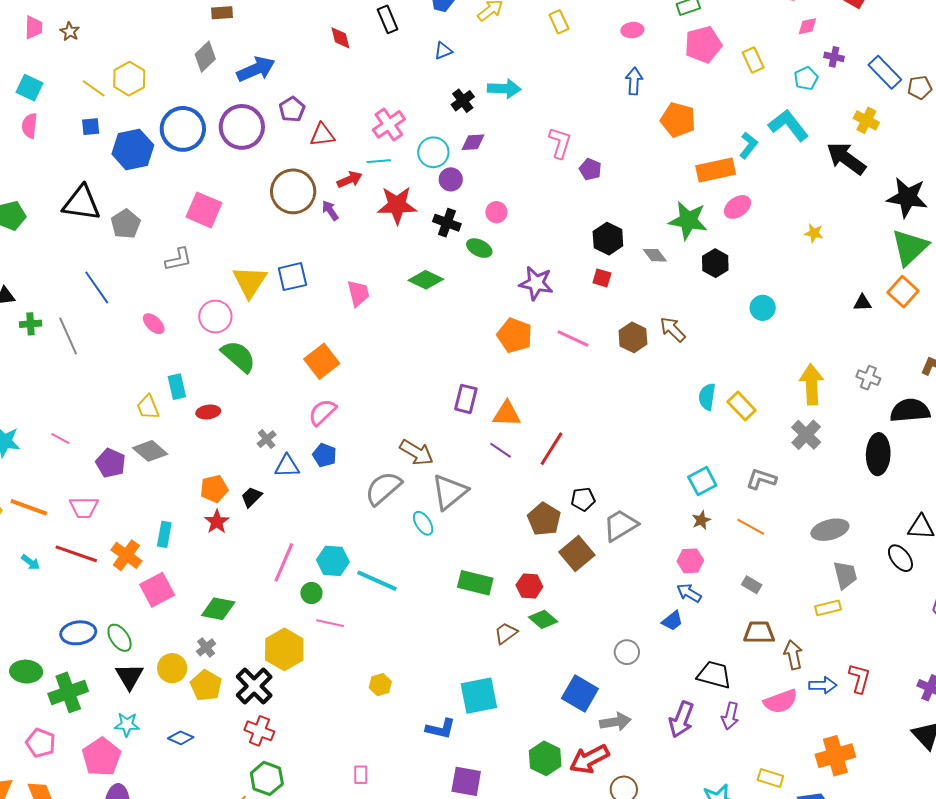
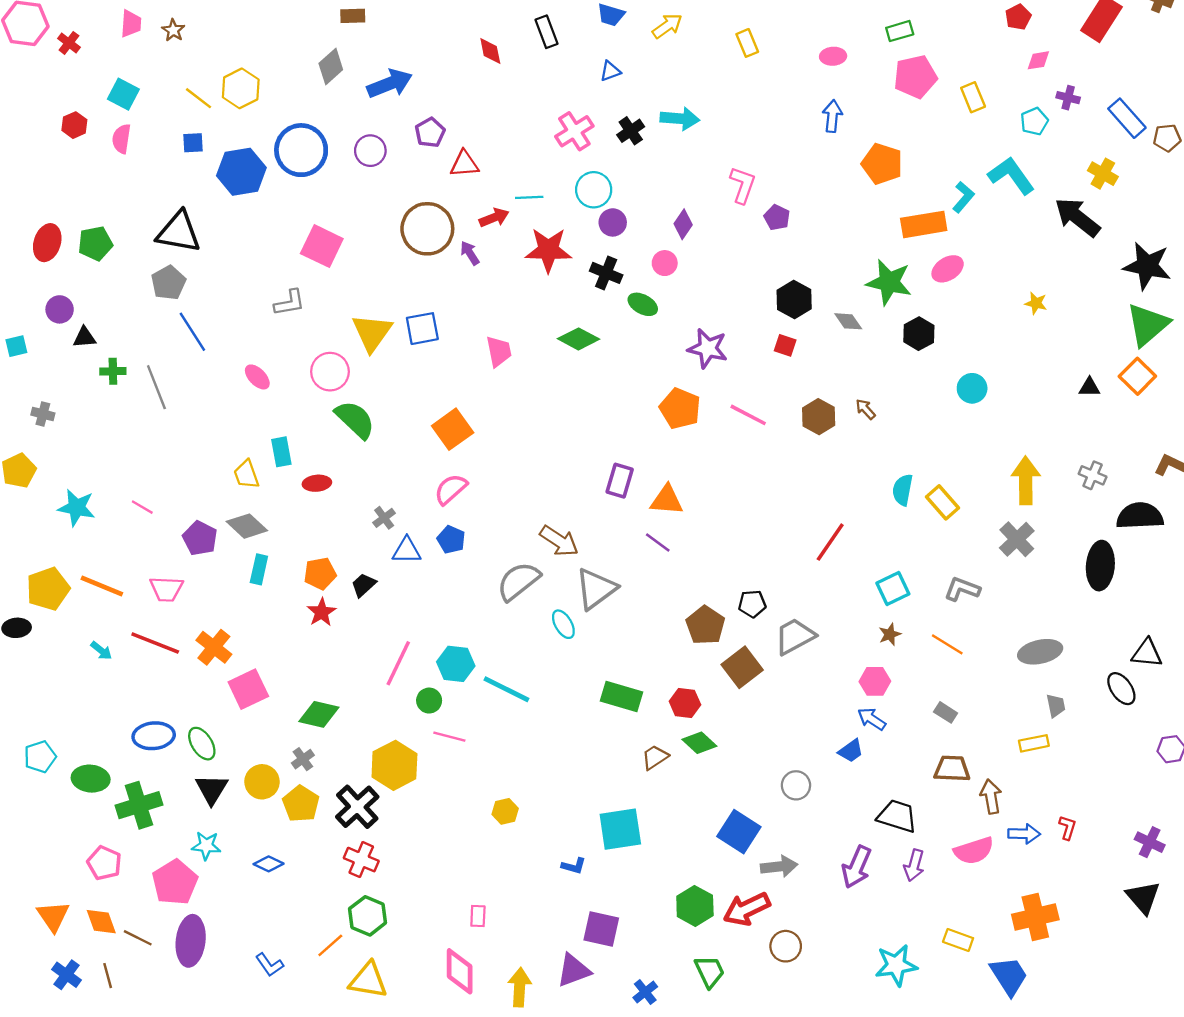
pink cross: (389, 124) -> (574, 131), moved
purple circle: (242, 127) -> (370, 151), size x0.6
purple diamond: (473, 142) -> (683, 224), moved, turned -55
gray pentagon: (126, 224) -> (168, 283), moved
brown arrow: (673, 329) -> (865, 409), size x0.7
red line: (551, 449) -> (830, 542), moved
cyan rectangle: (164, 534) -> (259, 569), moved
gray trapezoid: (845, 575) -> (1056, 706), size x0.7
red L-shape: (860, 678) -> (1067, 828), size x0.7
blue L-shape: (441, 729) -> (574, 866), size x0.7

